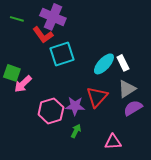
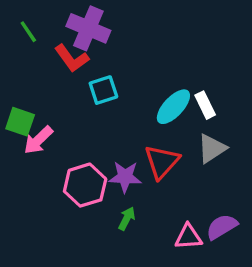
green line: (17, 19) -> (28, 32), turned 40
cyan square: (62, 54) -> (103, 90), size x0.7
purple semicircle: (133, 108) -> (222, 227), moved

